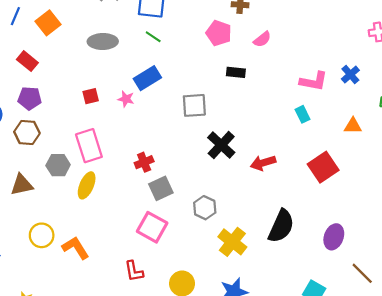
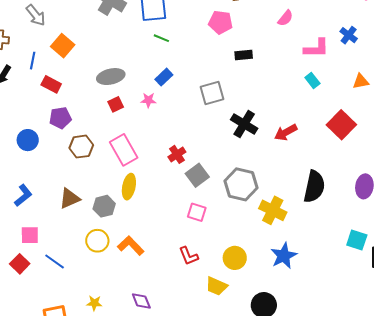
blue line: (15, 16) -> (33, 61), moved
pink semicircle: (262, 39) -> (285, 18), moved
gray ellipse: (103, 41) -> (111, 77), moved
blue rectangle: (147, 78) -> (164, 77), size x0.7
brown hexagon: (27, 133) -> (81, 147), moved
gray hexagon: (58, 165) -> (104, 206), moved
gray hexagon: (205, 208) -> (241, 184), size x1.5
pink square: (152, 227) -> (197, 212), size x0.7

